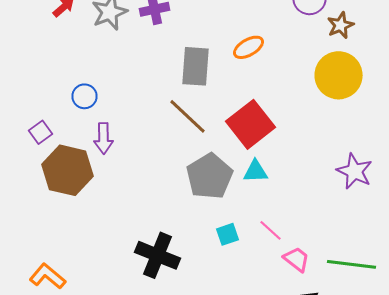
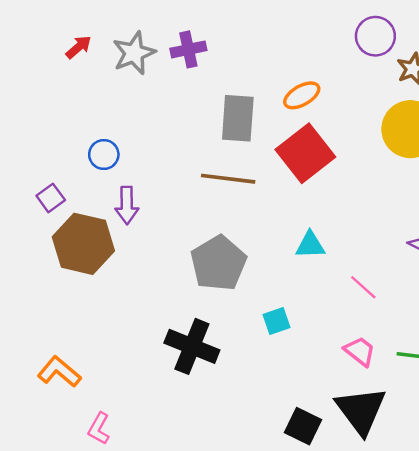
brown line: (188, 116) -> (228, 179), turned -36
red square: (250, 124) -> (305, 153), moved
gray pentagon: (210, 176) -> (218, 263), moved
pink line: (270, 230) -> (363, 287), moved

